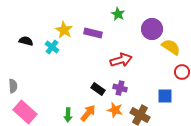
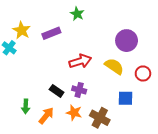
purple circle: (152, 29) -> (127, 41), moved
purple rectangle: (93, 33) -> (51, 33), turned -36
yellow semicircle: (171, 47) -> (114, 66), moved
green arrow: (68, 115) -> (26, 106), moved

